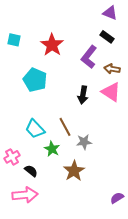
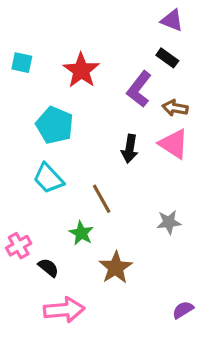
cyan trapezoid: (35, 129) -> (48, 178), moved
gray star: (84, 142) -> (169, 222), moved
pink arrow: (25, 195) -> (64, 310), moved

